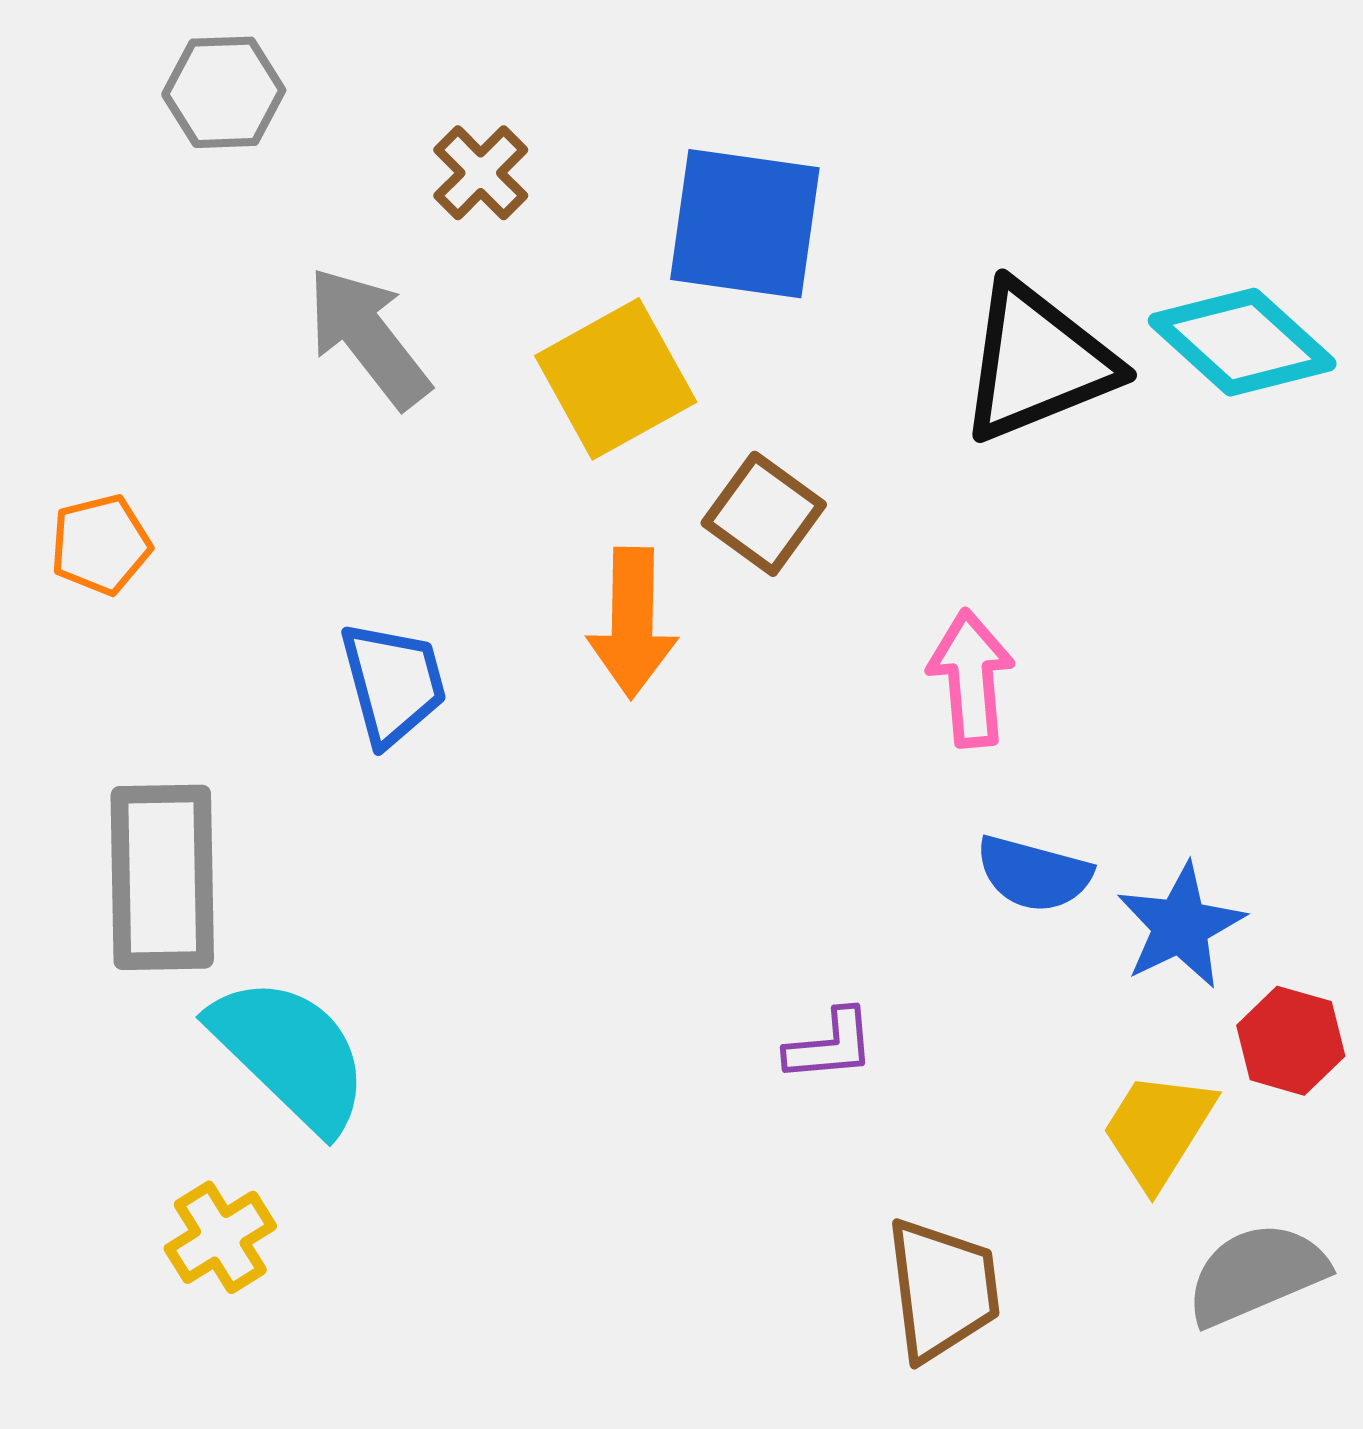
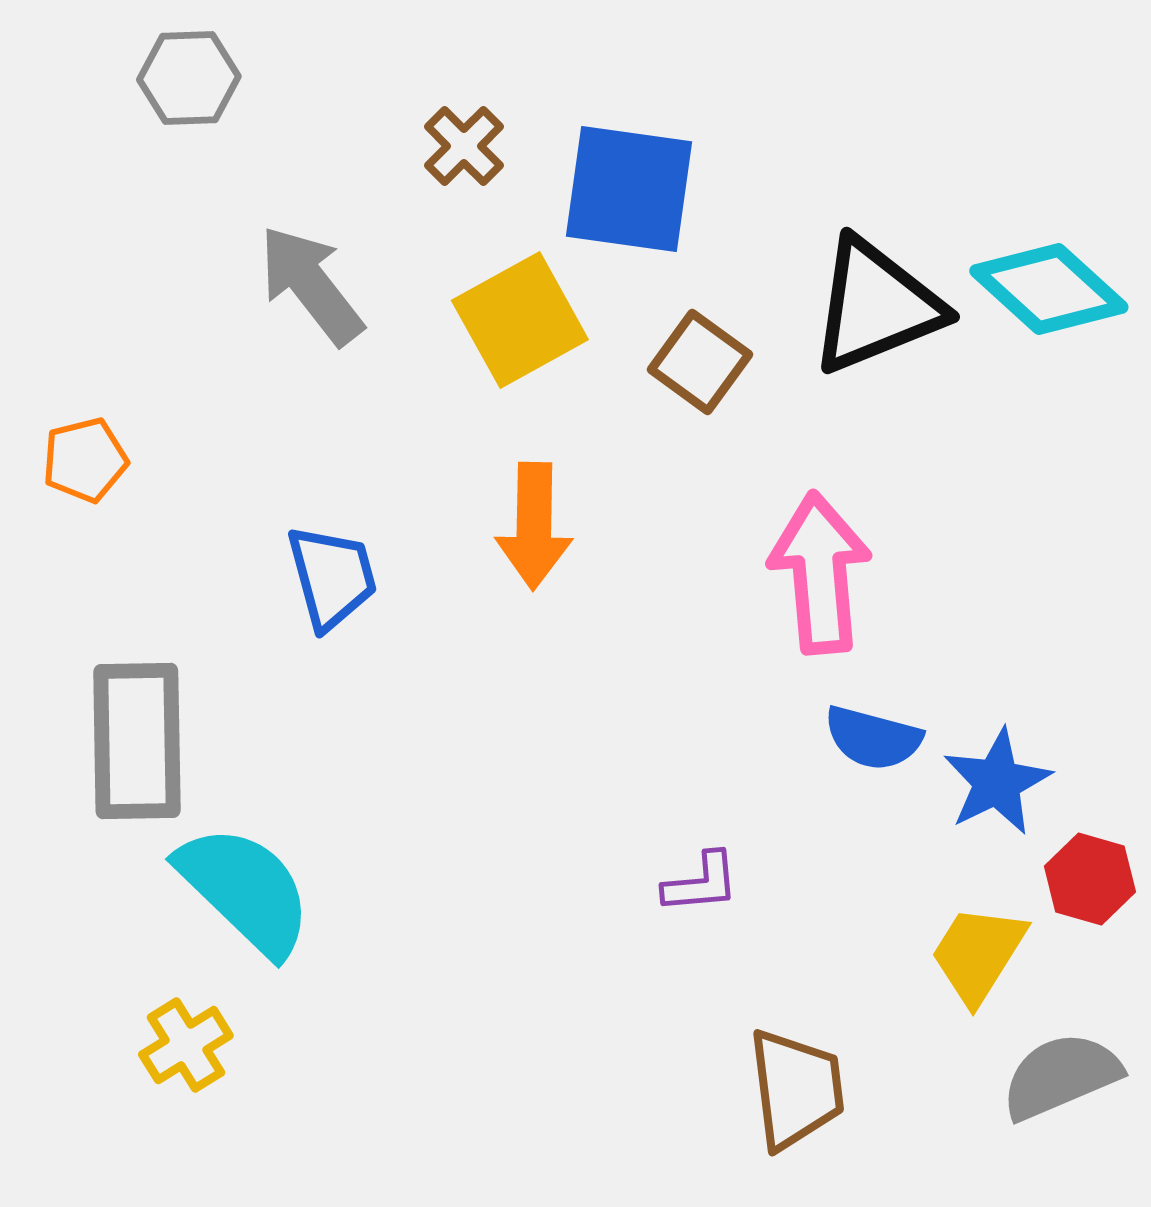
brown cross: (481, 173) -> (464, 146), moved
brown square: (764, 514) -> (700, 362), moved
pink arrow: (971, 678) -> (820, 573), size x1.4

